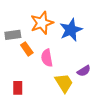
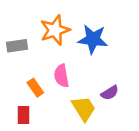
blue star: (71, 30) -> (93, 39), turned 30
orange rectangle: (27, 49) -> (35, 88), moved

